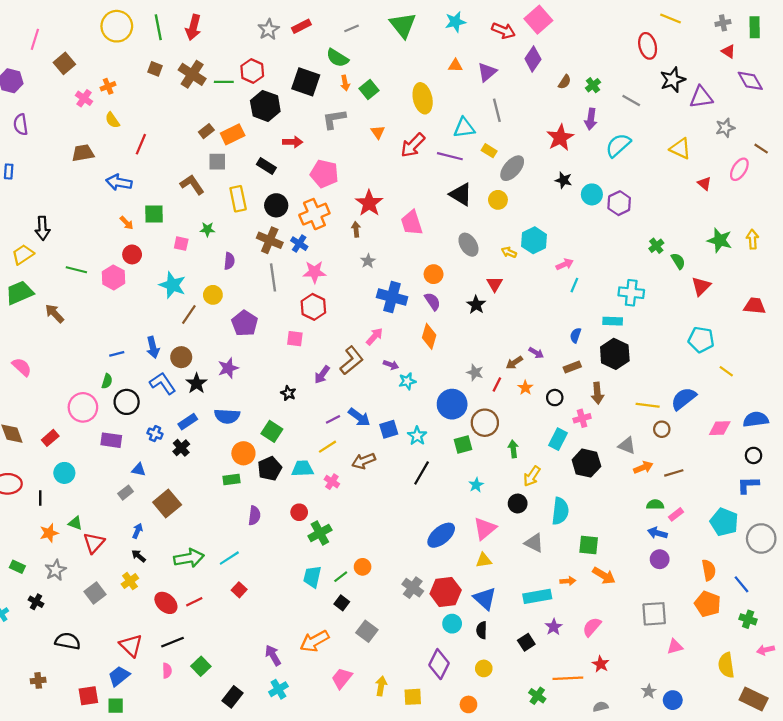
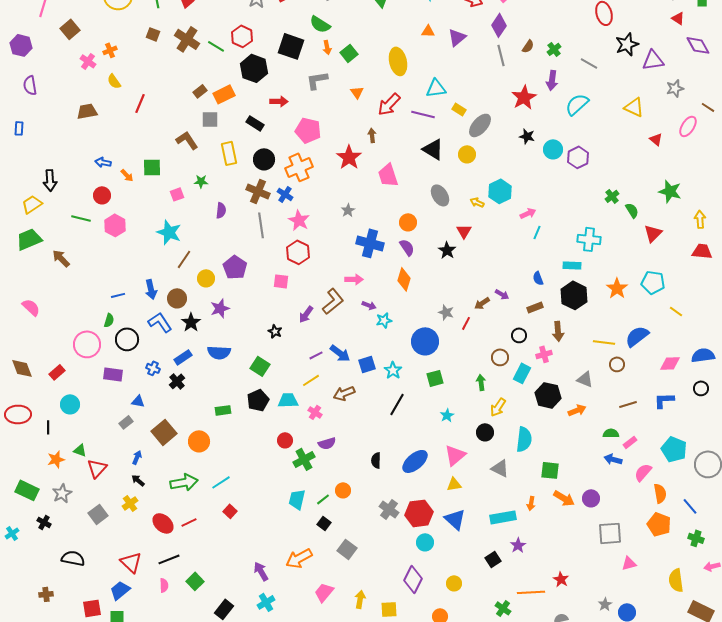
green line: (224, 82) -> (216, 46), turned 30
gray line: (497, 110) -> (501, 55), moved
blue arrow: (119, 182) -> (103, 162), moved, size x0.7
brown arrow: (356, 229) -> (372, 135), moved
yellow arrow: (752, 239) -> (700, 219), moved
pink square: (181, 244) -> (177, 194), turned -32
red circle: (132, 254) -> (102, 195), moved
pink star: (314, 272) -> (299, 220), turned 30
yellow circle: (213, 295) -> (206, 278), moved
blue semicircle: (576, 335) -> (538, 278), turned -40
pink arrow: (375, 336) -> (354, 279), turned 48
orange star: (525, 388) -> (617, 288), moved, size x1.5
brown circle: (485, 423) -> (500, 357), moved, size x0.7
orange circle: (243, 453) -> (199, 441), moved
orange arrow: (643, 467) -> (577, 410), moved
blue L-shape: (748, 485) -> (664, 400), moved
purple semicircle: (254, 516) -> (327, 443), moved, turned 66
purple circle: (660, 559) -> (591, 498), moved
green rectangle: (17, 567) -> (27, 490), size x1.6
orange arrow: (568, 581) -> (531, 503), turned 104
pink semicircle: (592, 627) -> (643, 472), moved
black semicircle: (482, 630) -> (376, 460), moved

